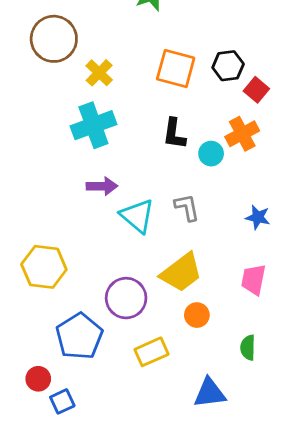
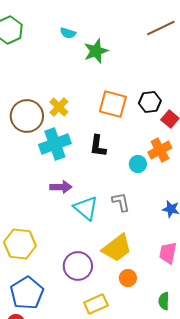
brown circle: (54, 39) -> (27, 116), moved
black L-shape: (174, 134) -> (98, 146), moved
blue pentagon: (79, 336) -> (27, 293), moved

